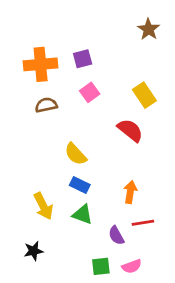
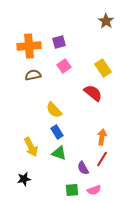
blue rectangle: (80, 185) -> (57, 132), turned 32
orange arrow: (130, 192) -> (102, 137), moved
red line: (143, 223) -> (102, 159), turned -49

